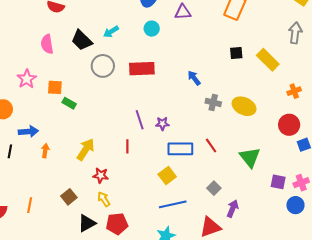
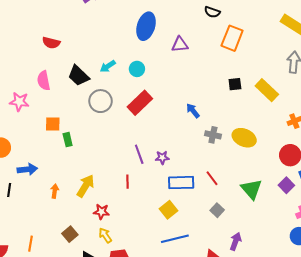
cyan circle: (152, 29) -> (137, 69), moved
red rectangle: (142, 69) -> (140, 103), turned -40
pink star: (27, 79) -> (19, 102), moved, turned -30
green rectangle: (69, 103) -> (68, 140), turned 48
orange arrow: (45, 151) -> (55, 191), moved
purple square: (278, 182) -> (286, 185), moved, turned 35
gray square: (214, 188) -> (217, 210), moved

